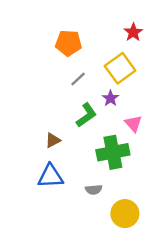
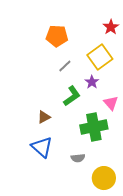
blue triangle: (50, 176) -> (42, 147), turned 45

